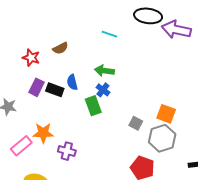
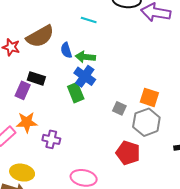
brown semicircle: (60, 48) -> (40, 36), size x1.8
blue semicircle: (72, 82) -> (66, 50), moved
purple rectangle: (37, 87) -> (23, 90), moved
blue cross: (103, 90) -> (85, 76), size x1.5

